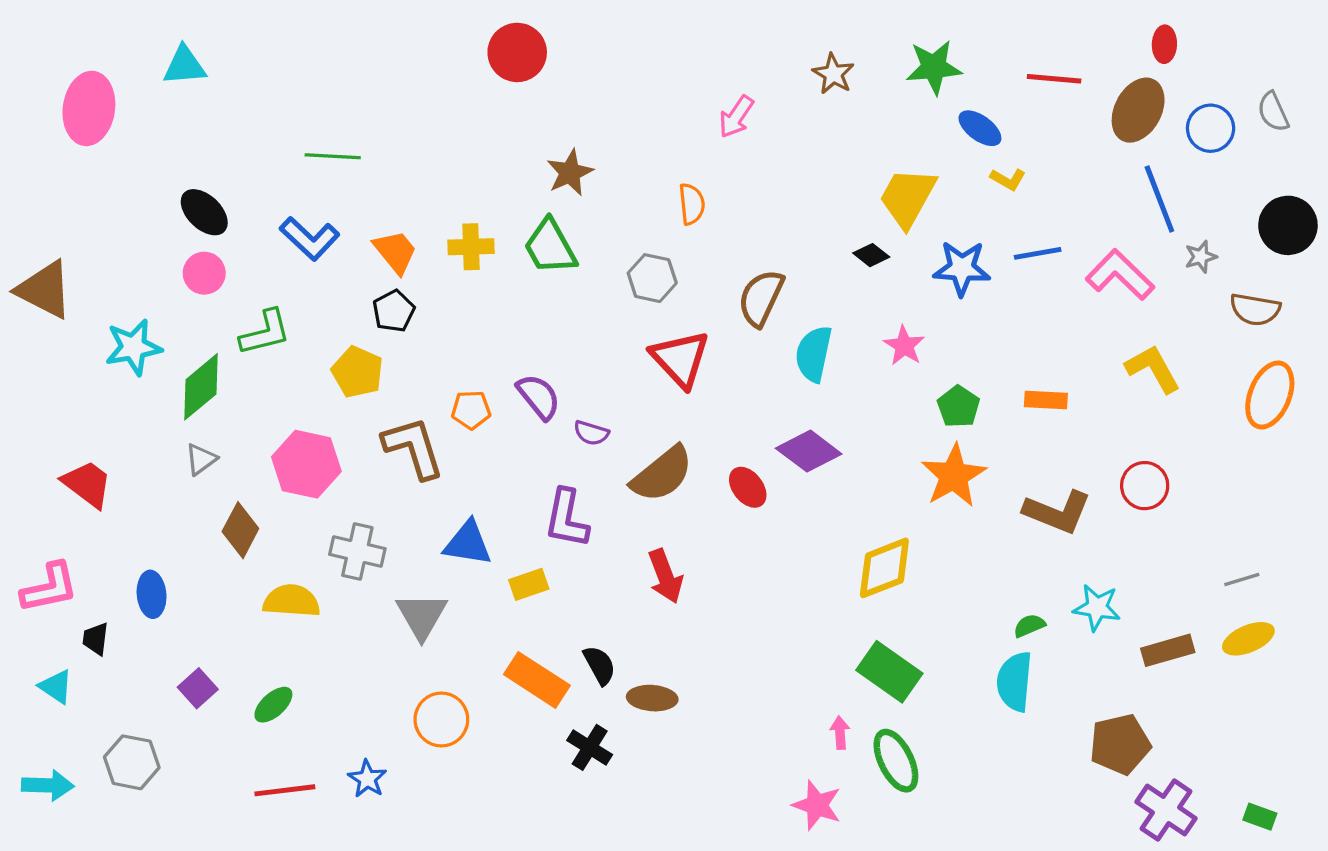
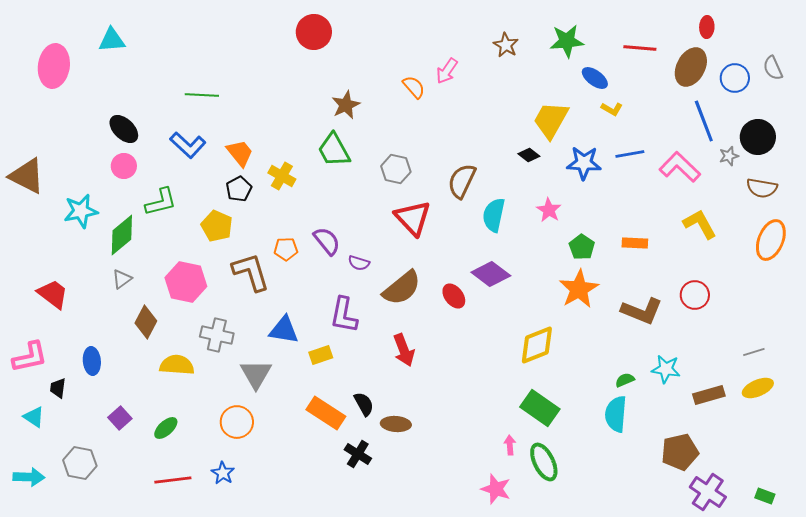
orange semicircle: (692, 204) -> (414, 87), moved, turned -35
black circle: (1288, 225) -> (758, 137), moved
yellow cross: (471, 247) -> (282, 176), moved, turned 32
orange circle: (441, 719) -> (237, 422), moved

